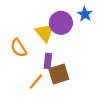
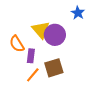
purple circle: (61, 23) -> (55, 35), moved
purple rectangle: (48, 61) -> (31, 56), moved

